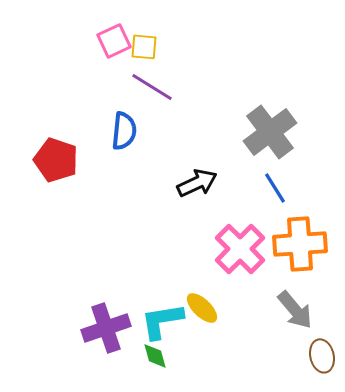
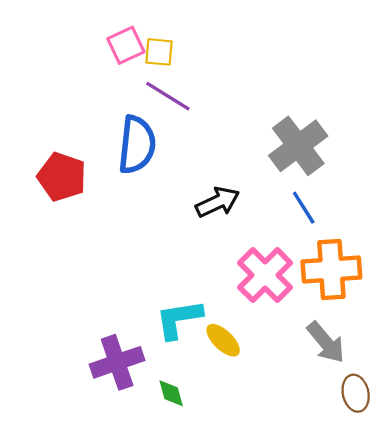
blue semicircle: (124, 131) -> (137, 145), size x1.4
cyan L-shape: (162, 321) -> (179, 319), moved

